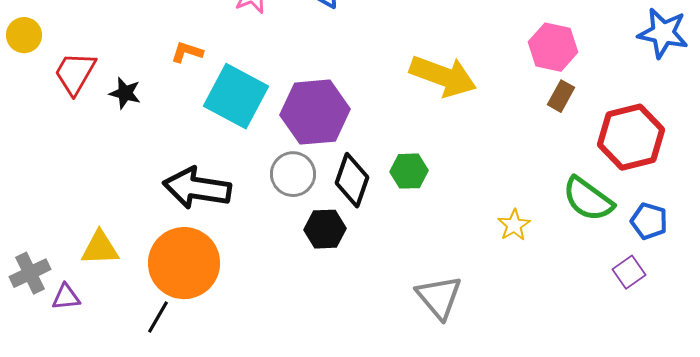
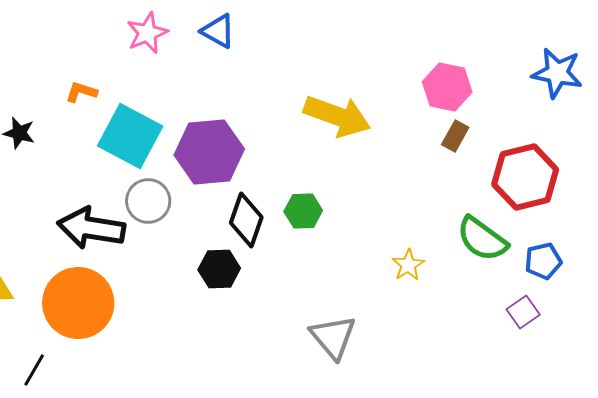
gray circle: (293, 174) -> (148, 201), moved
blue pentagon: (649, 221) -> (543, 261), turned -30
black line: (158, 317) -> (34, 370), moved

